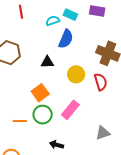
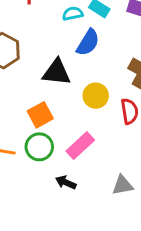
black triangle: (47, 62) -> (57, 72), size x1.5
black arrow: (56, 145) -> (66, 182), moved

